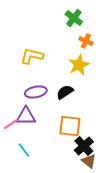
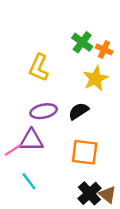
green cross: (74, 18) -> (82, 42), moved
yellow L-shape: (32, 56) -> (39, 68), turned -80
black cross: (84, 146) -> (89, 193), moved

